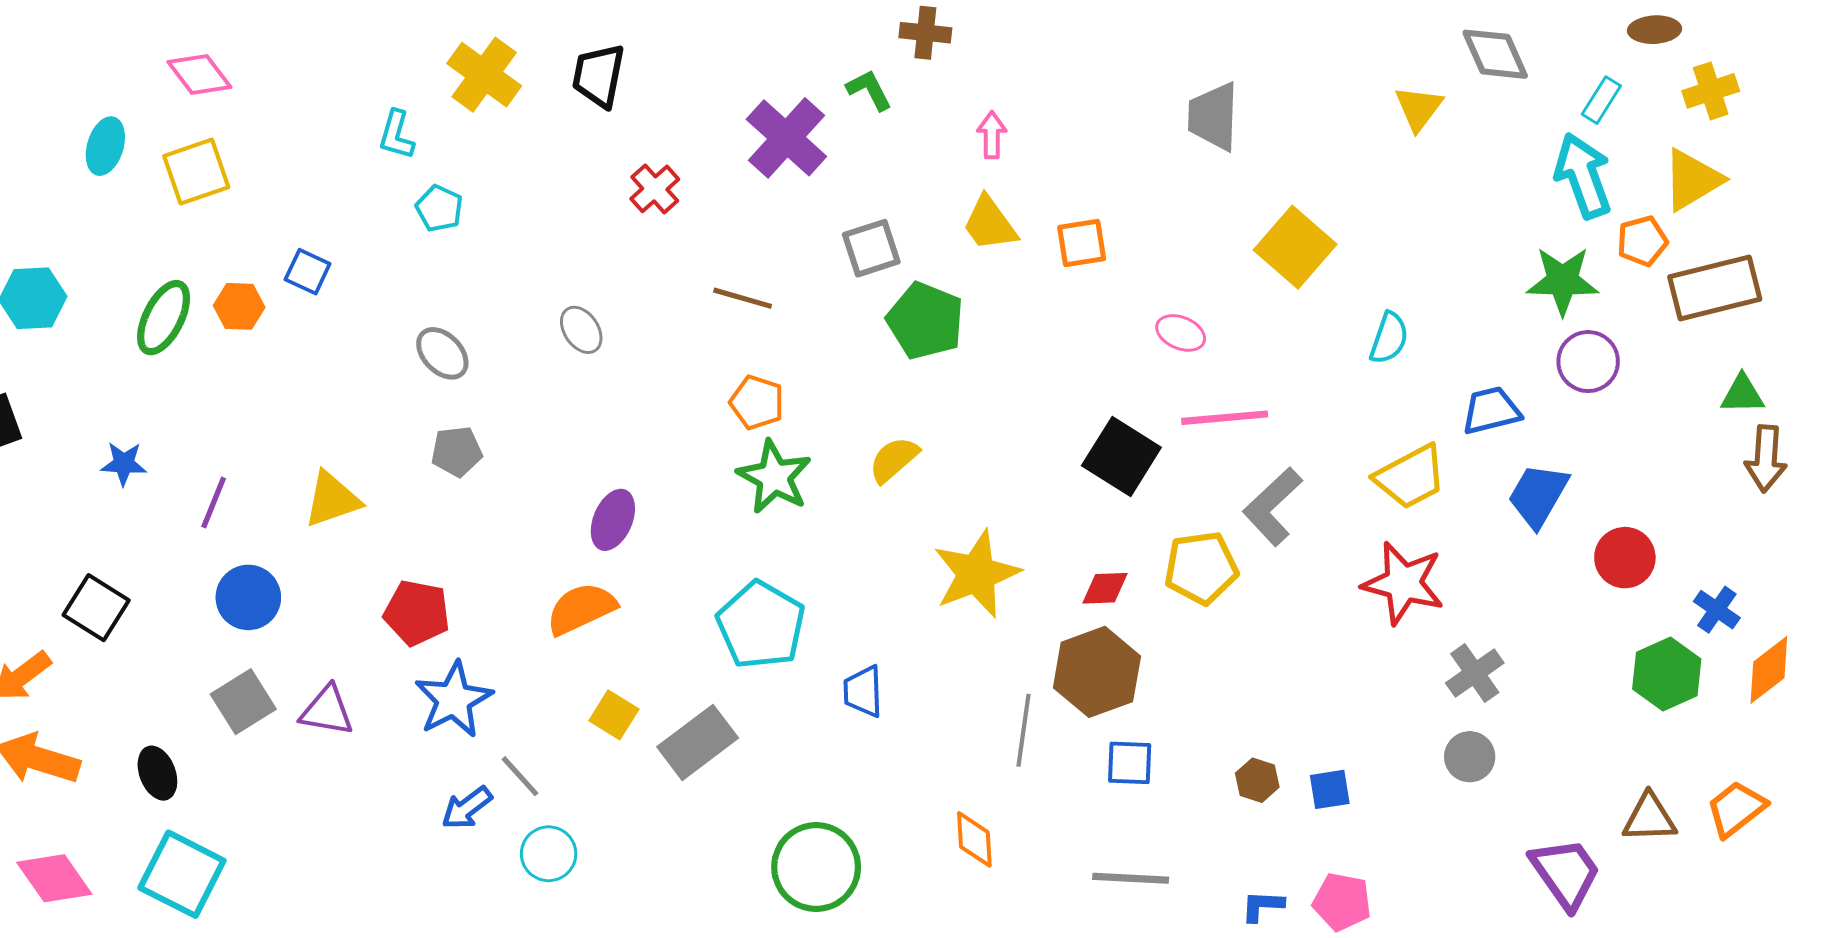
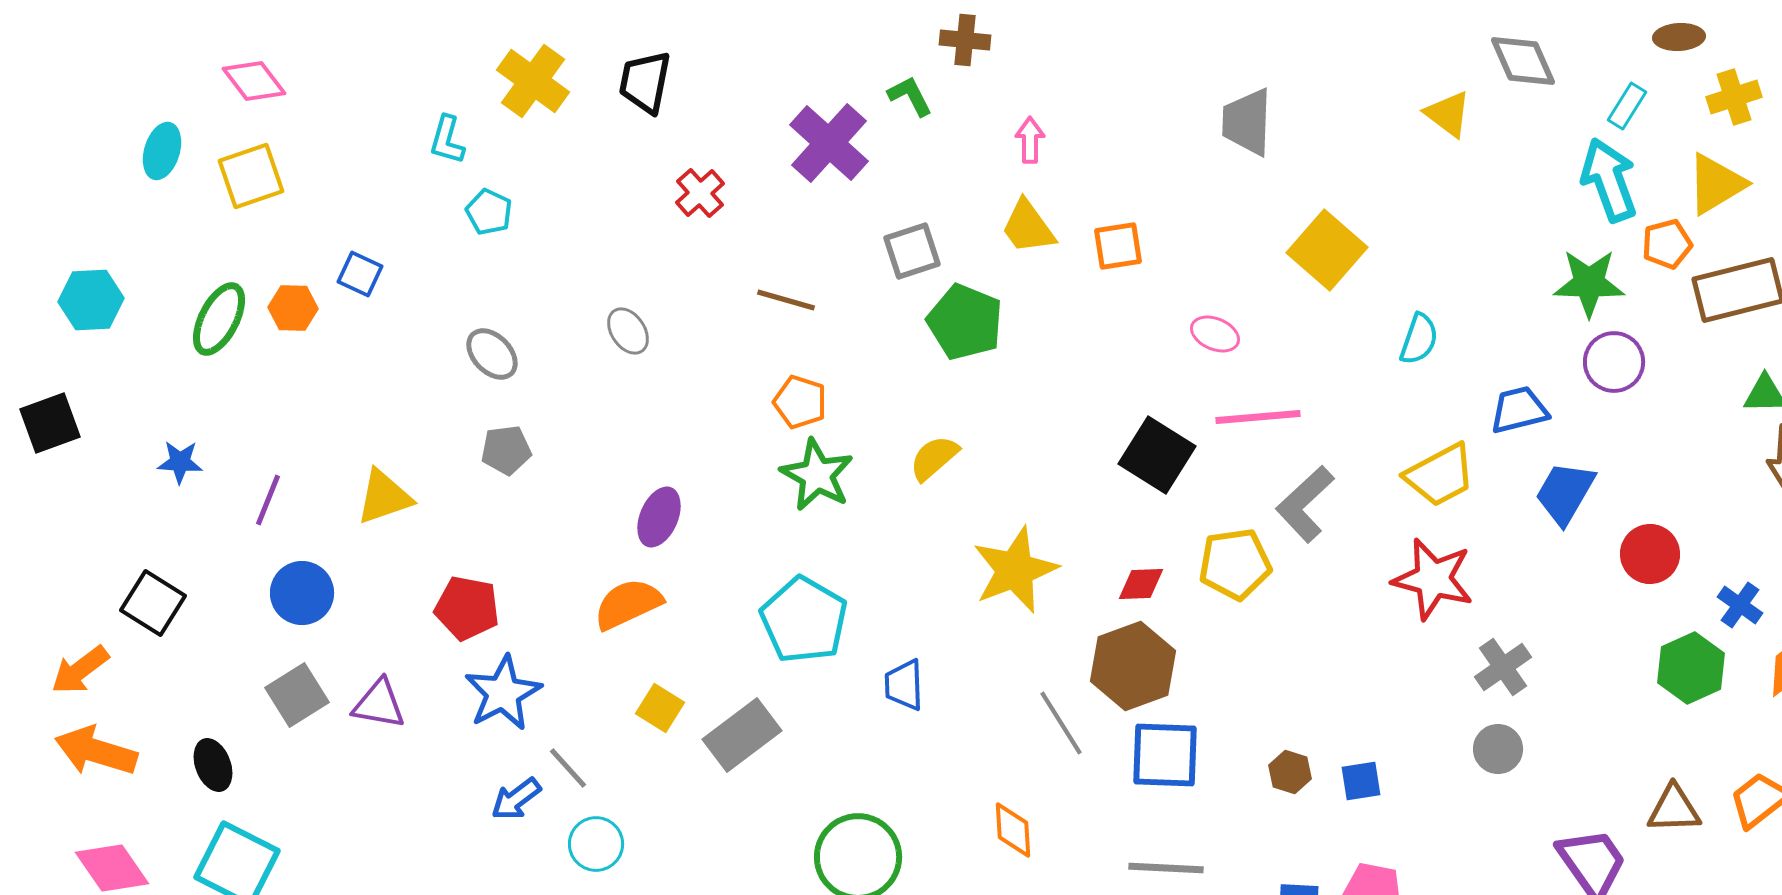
yellow triangle: (1419, 108) -> (1448, 114), turned -30
gray line: (1023, 730) -> (1061, 723), turned -40
blue square: (1130, 763) -> (1165, 755), size x1.5

